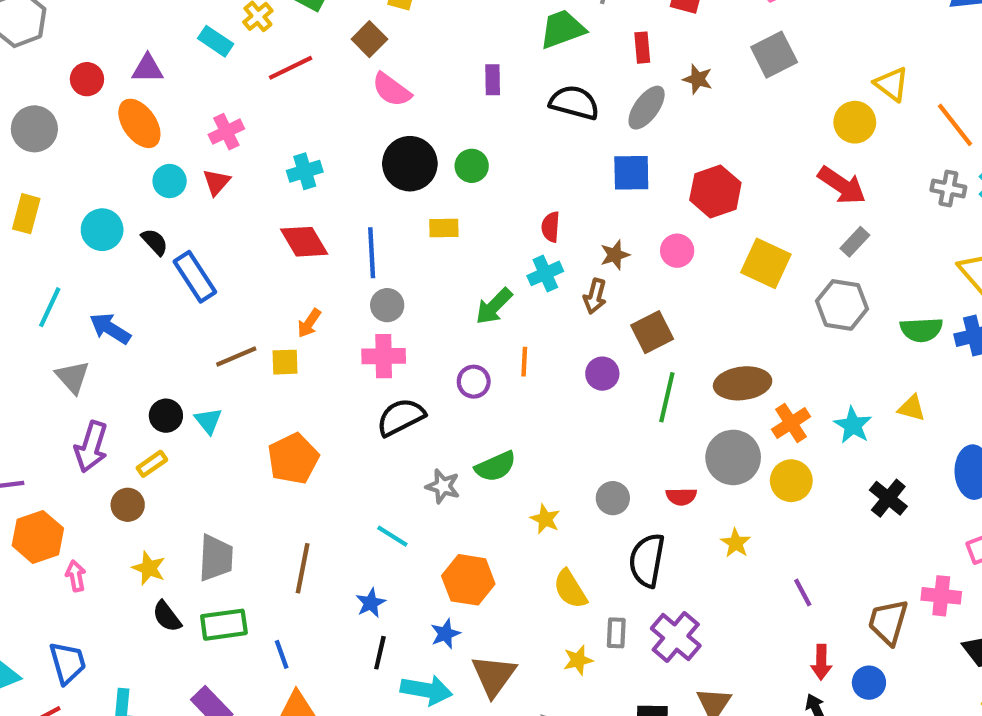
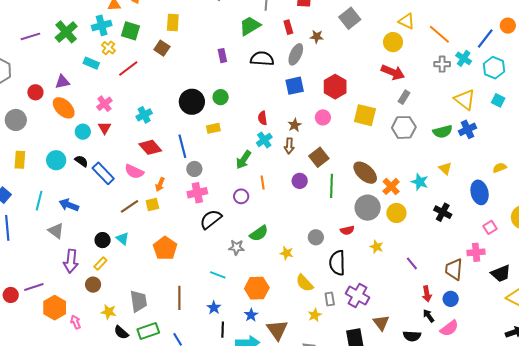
pink semicircle: (392, 90) -> (134, 172), moved
brown ellipse: (743, 383) -> (365, 173), turned 60
yellow triangle: (912, 408) -> (445, 169), turned 40

